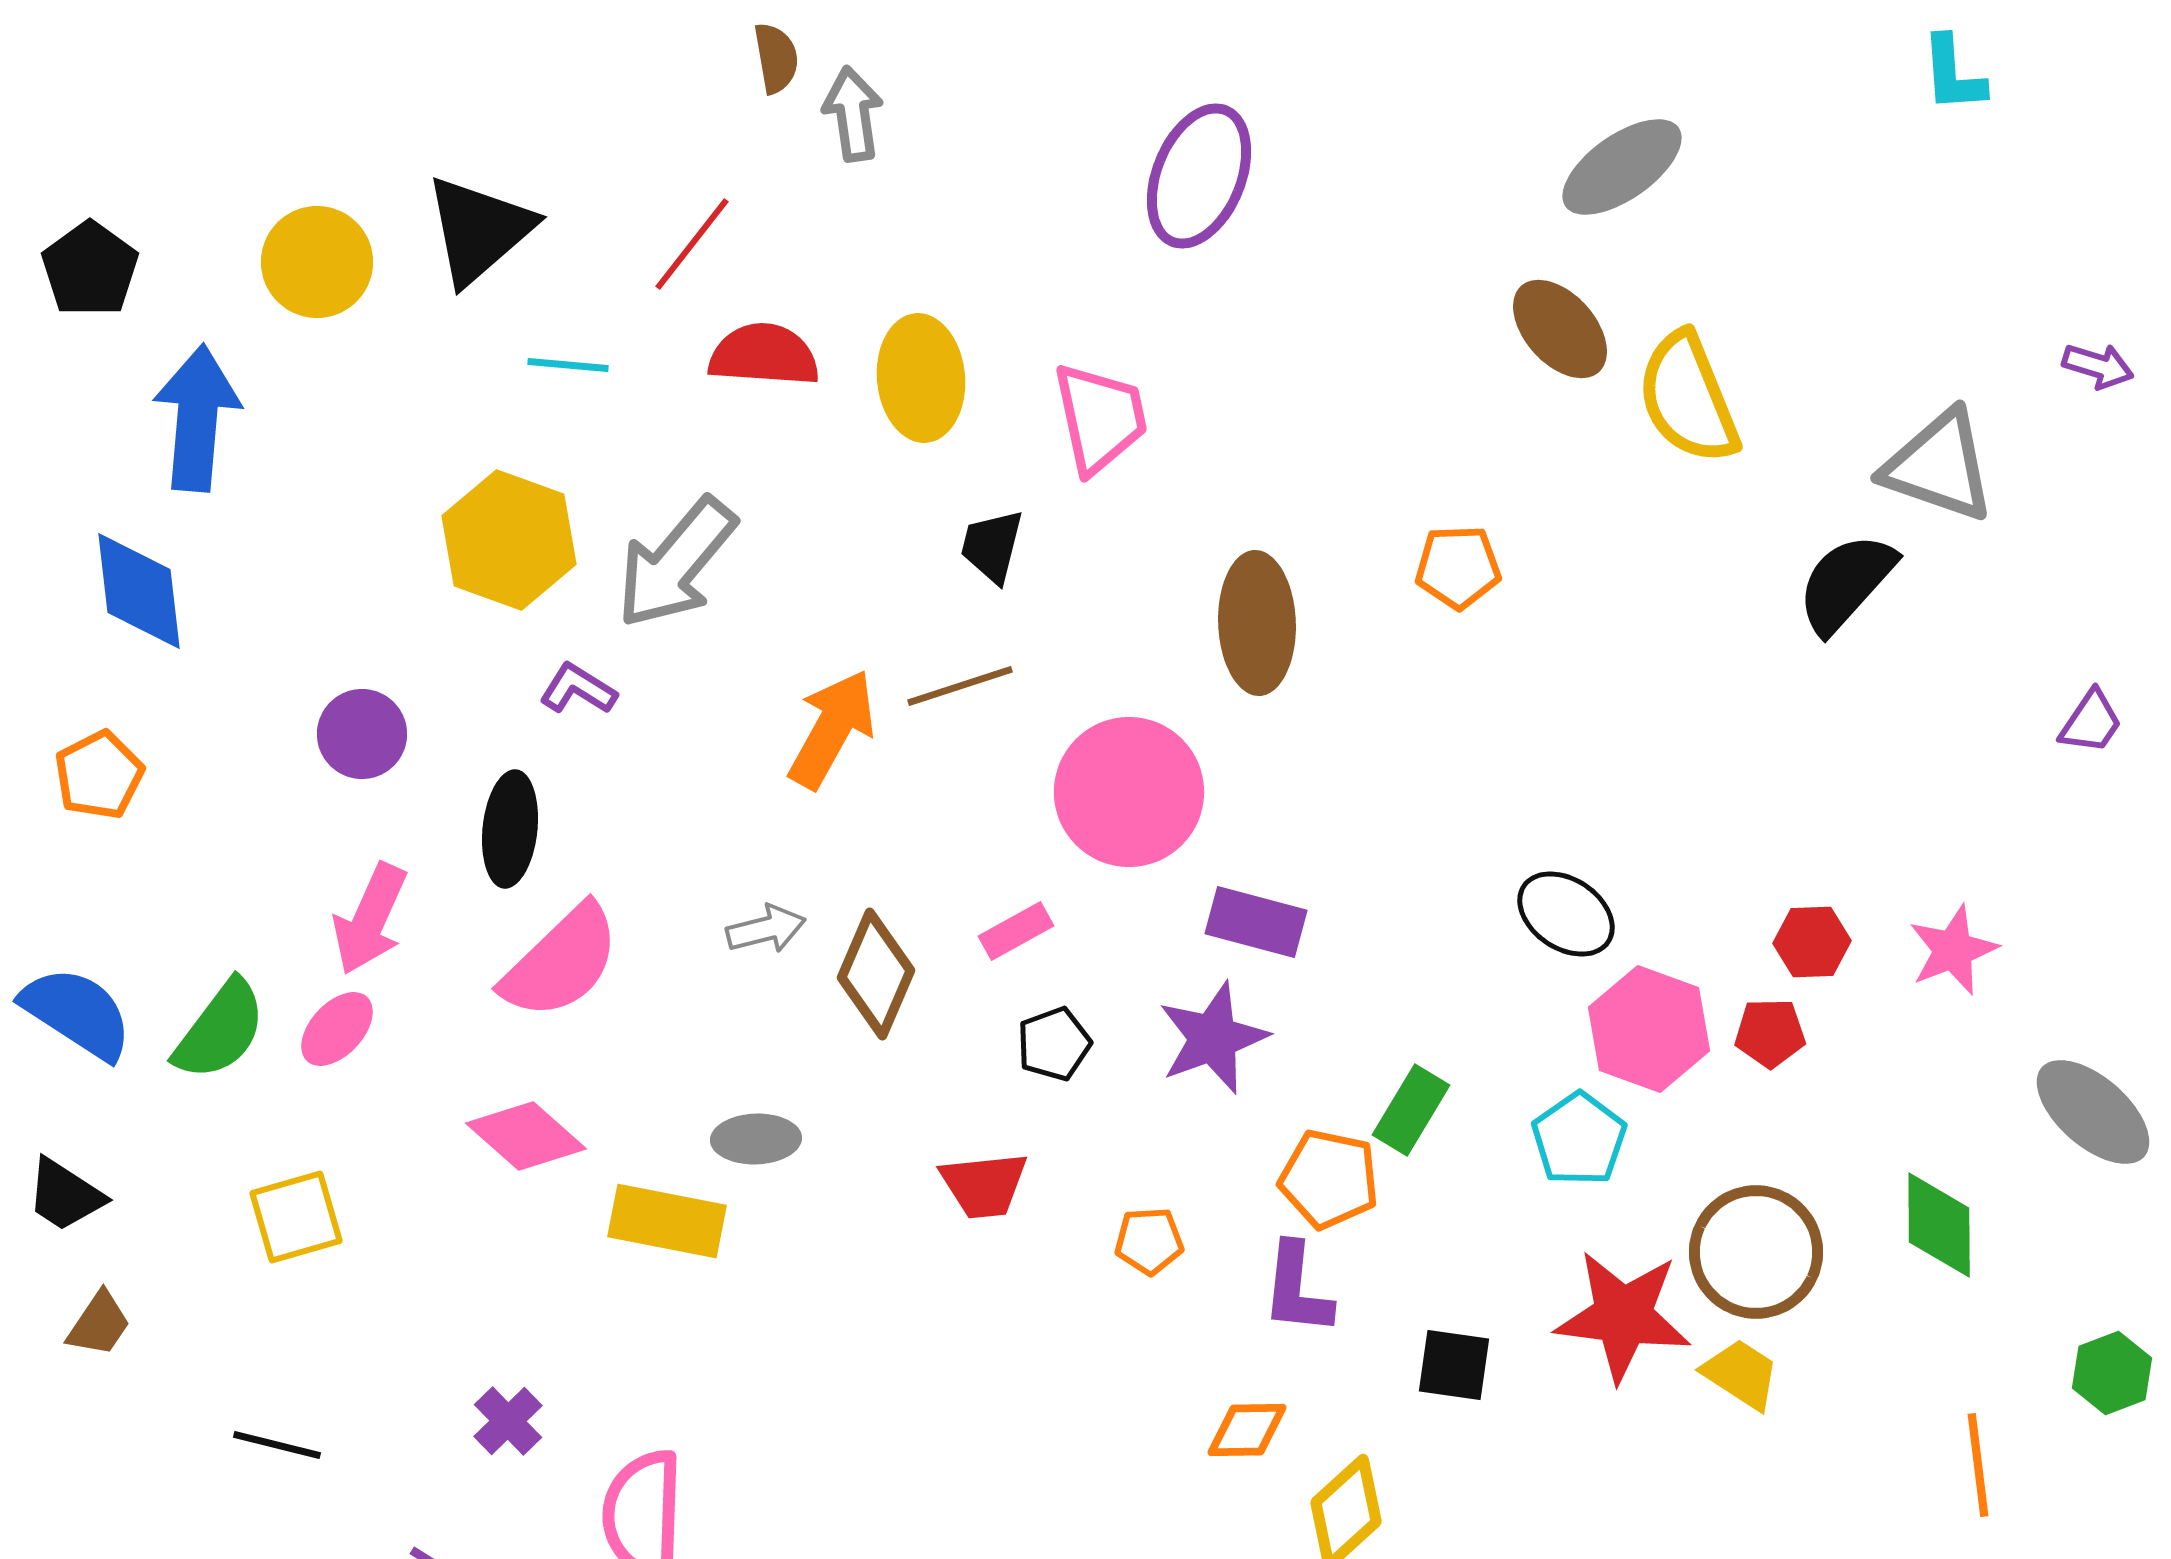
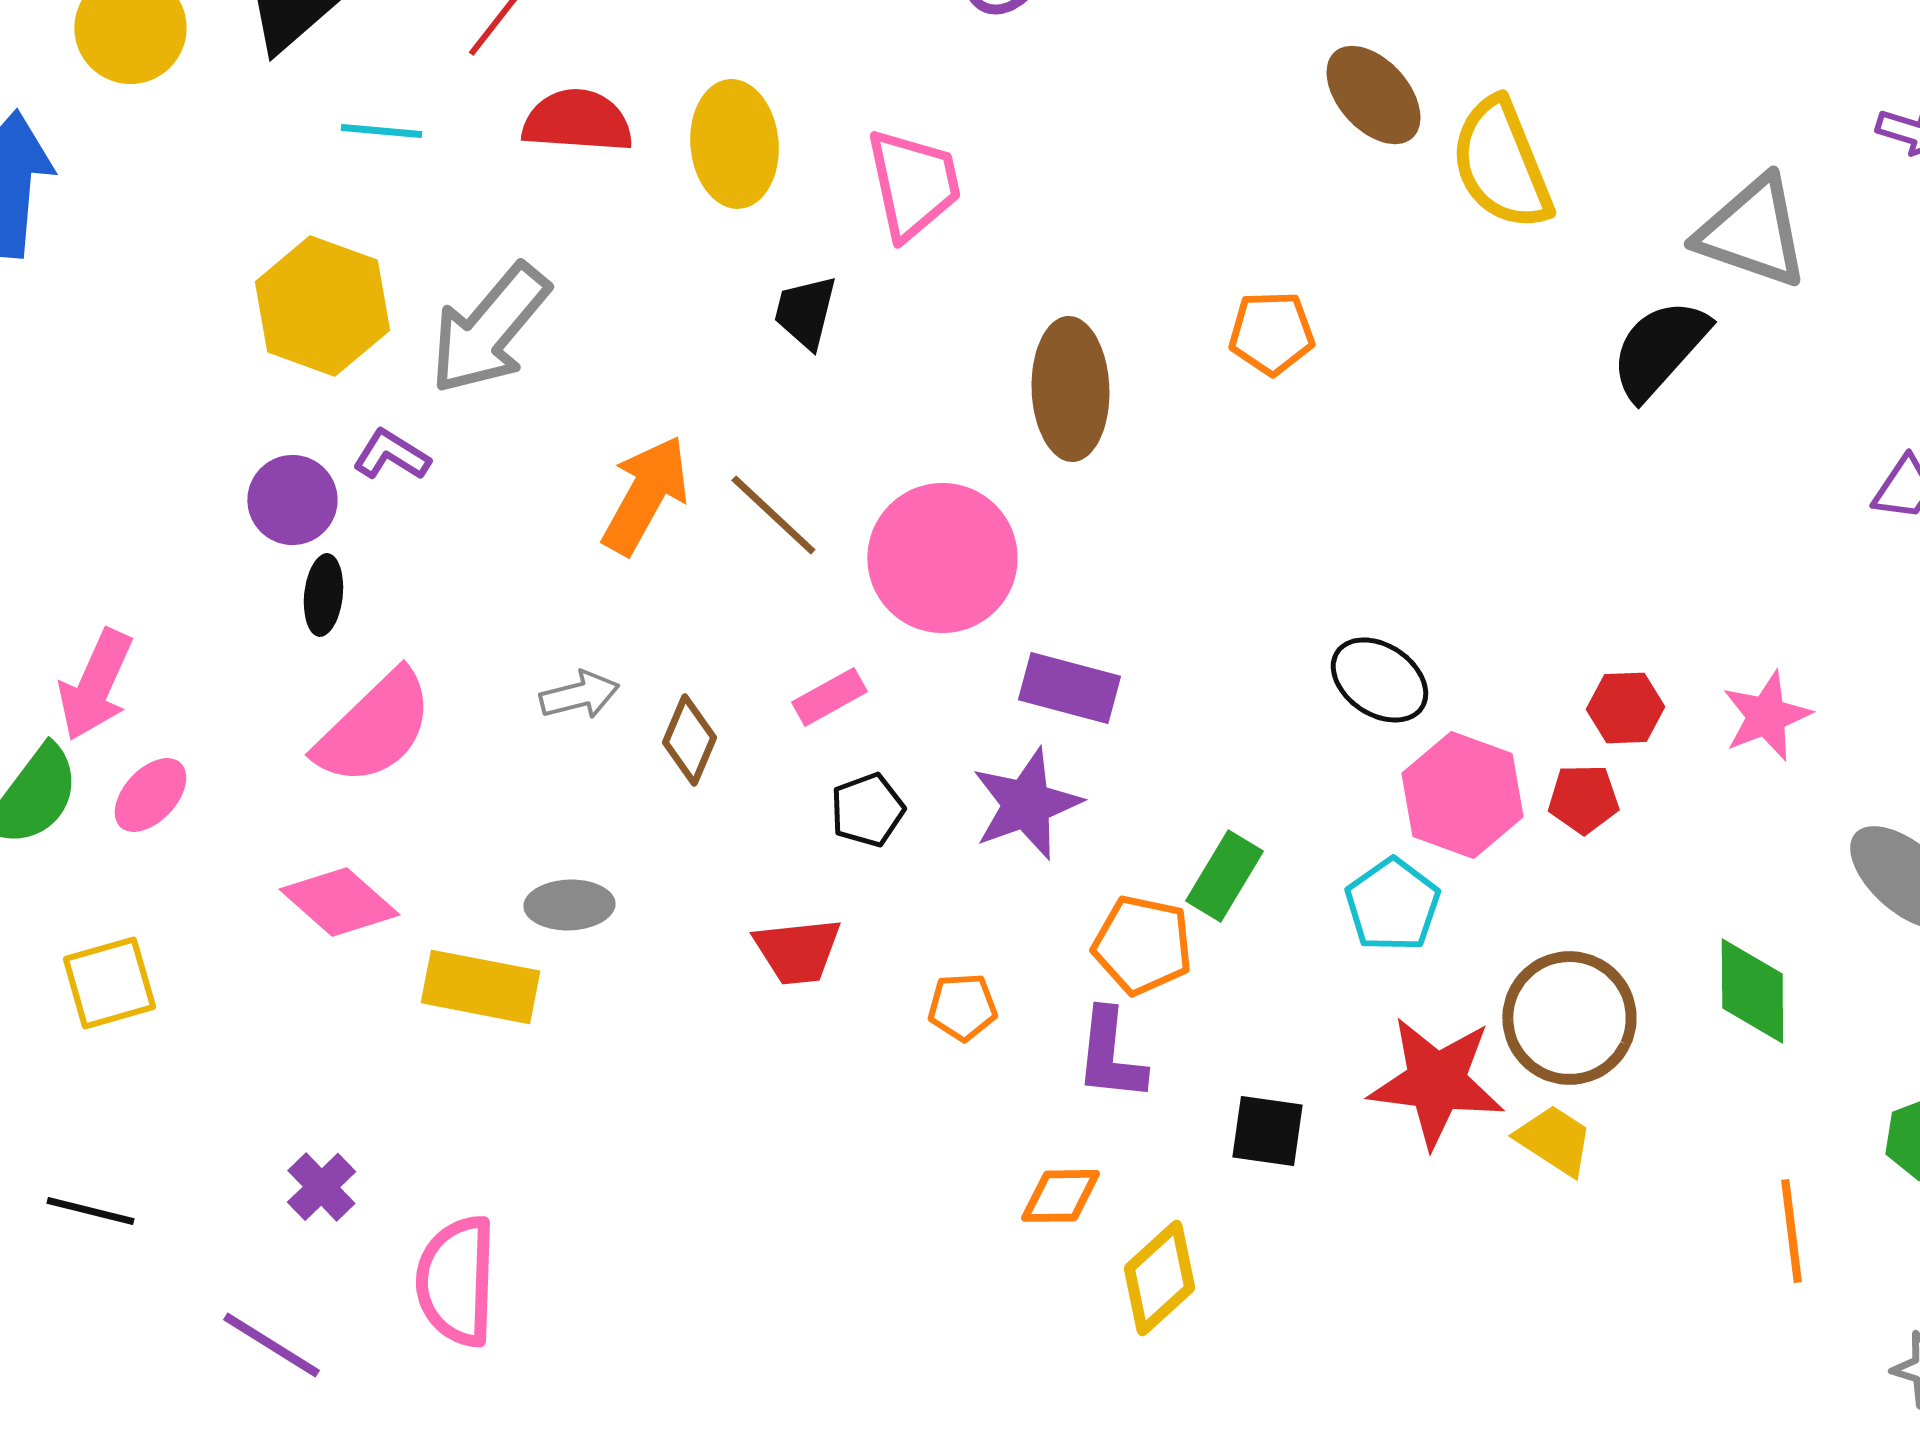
brown line: (960, 686) -> (773, 515), moved, turned 61
purple circle: (362, 734) -> (292, 500), moved
black ellipse: (510, 829) -> (323, 595), size x0.7
pink arrow: (370, 919) -> (95, 685), moved
brown diamond: (876, 974) -> (689, 740), size x0.7

